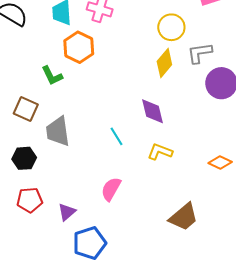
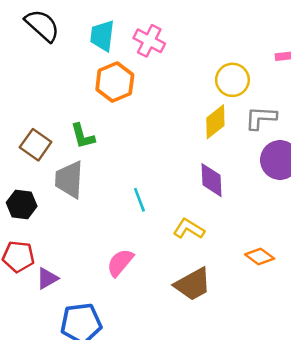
green L-shape: (52, 76) -> (83, 136), moved
purple diamond: (152, 111) -> (212, 180), moved
purple triangle: (67, 212) -> (47, 278), moved
brown trapezoid: (184, 217) -> (193, 284), moved

